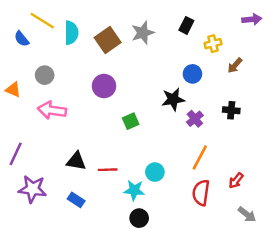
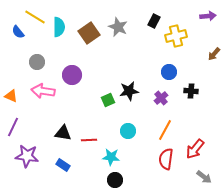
gray star: (143, 33) -> (118, 27), turned -30
yellow cross: (213, 44) -> (176, 36), size x1.5
brown arrow: (235, 65) -> (214, 54), moved
blue circle: (192, 74) -> (169, 72), moved
purple circle: (104, 86) -> (72, 75), moved
orange triangle: (13, 90) -> (11, 96), moved
black star: (173, 99) -> (129, 91), moved
cyan circle: (155, 172) -> (128, 131), moved
red arrow: (236, 181) -> (195, 149), size x1.5

